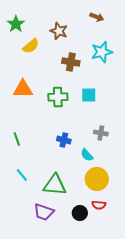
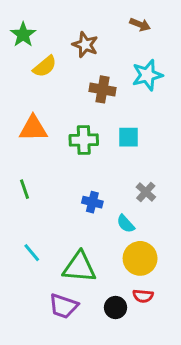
gray cross: (101, 133) -> (146, 192), turned 32
green line: (17, 139) -> (25, 189), moved

